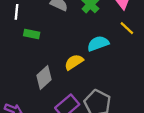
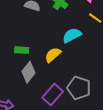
green rectangle: (32, 34) -> (22, 50), moved

